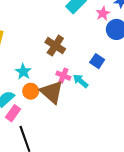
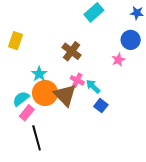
pink star: (103, 13) -> (118, 60), moved
blue square: (97, 61) -> (101, 106), moved
orange circle: (31, 91) -> (45, 93), size x1.6

